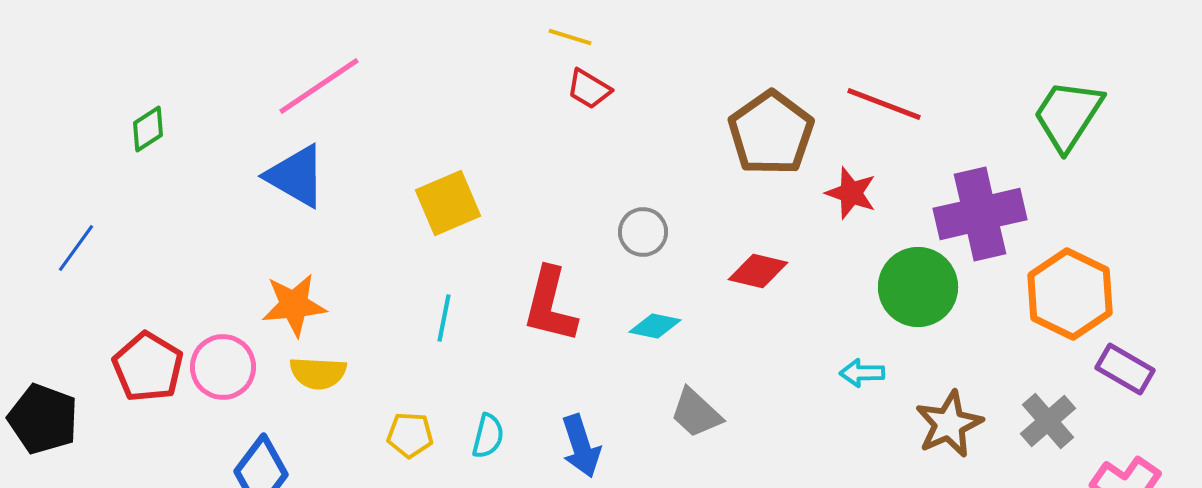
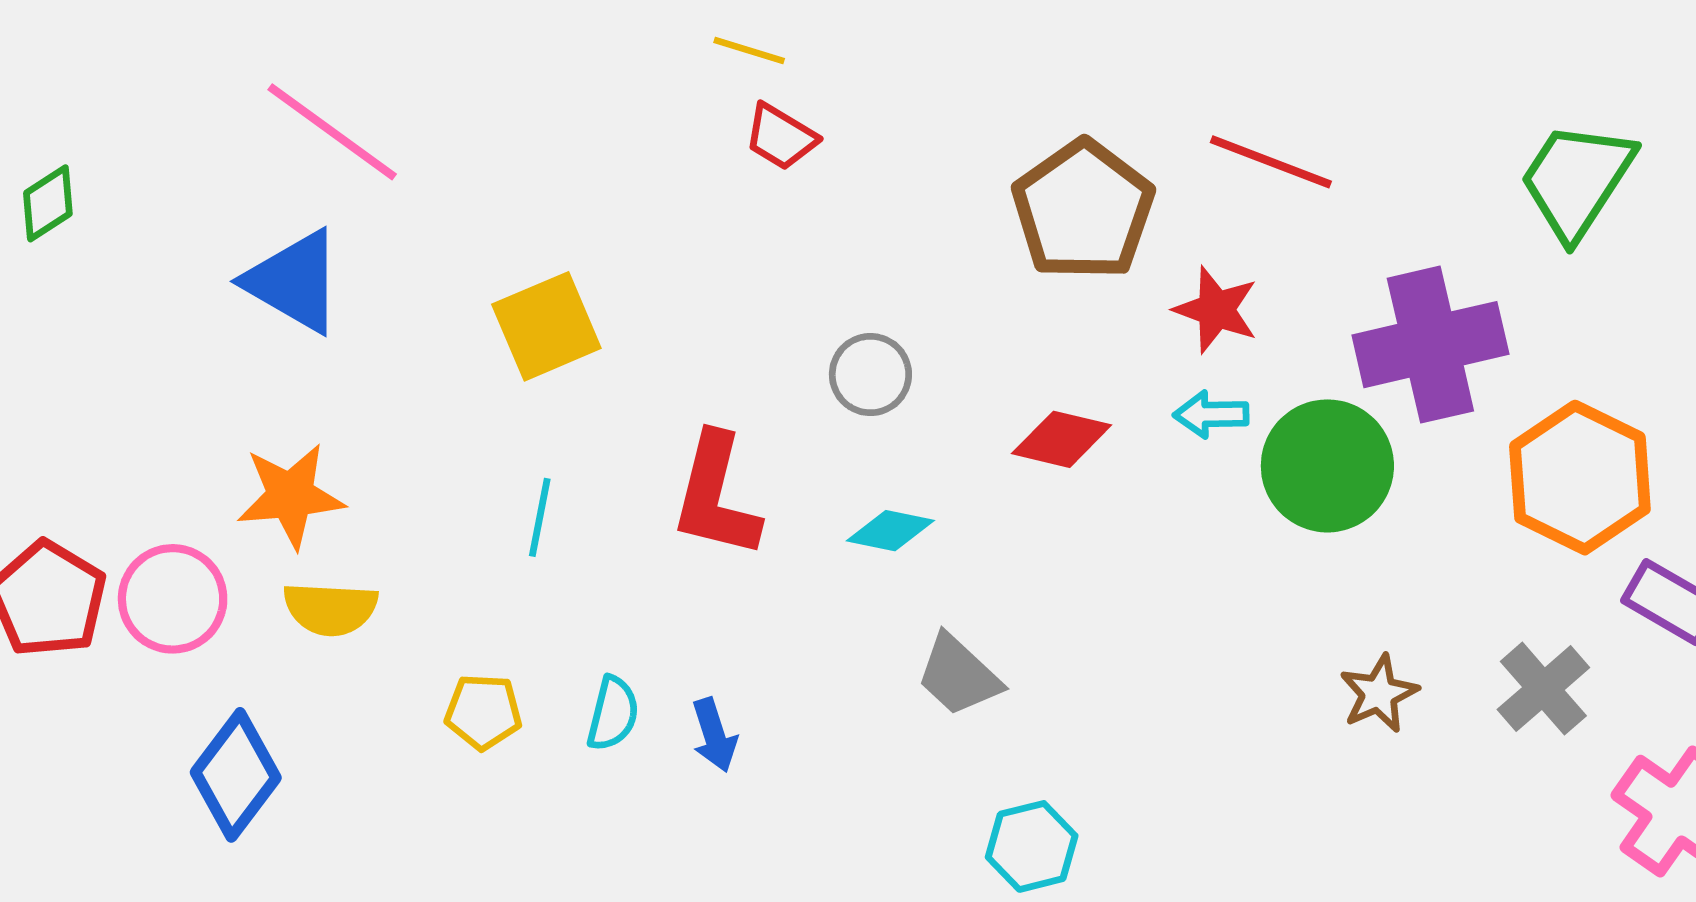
pink line: (319, 86) -> (332, 132), turned 70
cyan arrow: (862, 373) -> (1211, 414), moved
brown star: (949, 424) -> (1379, 694), size x0.7
blue arrow: (581, 446) -> (714, 735), moved, size x0.7

